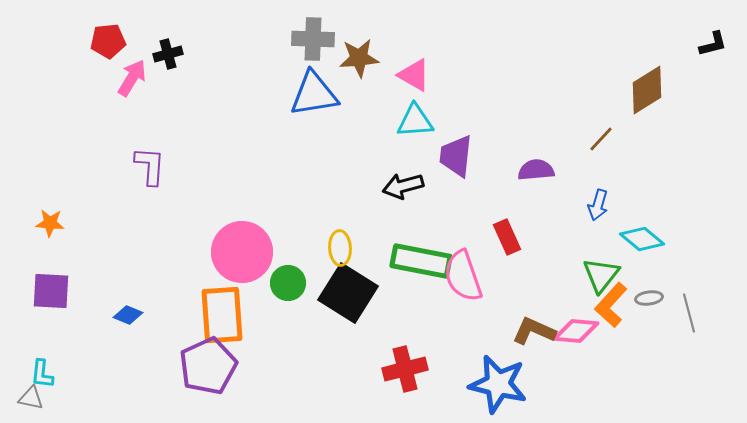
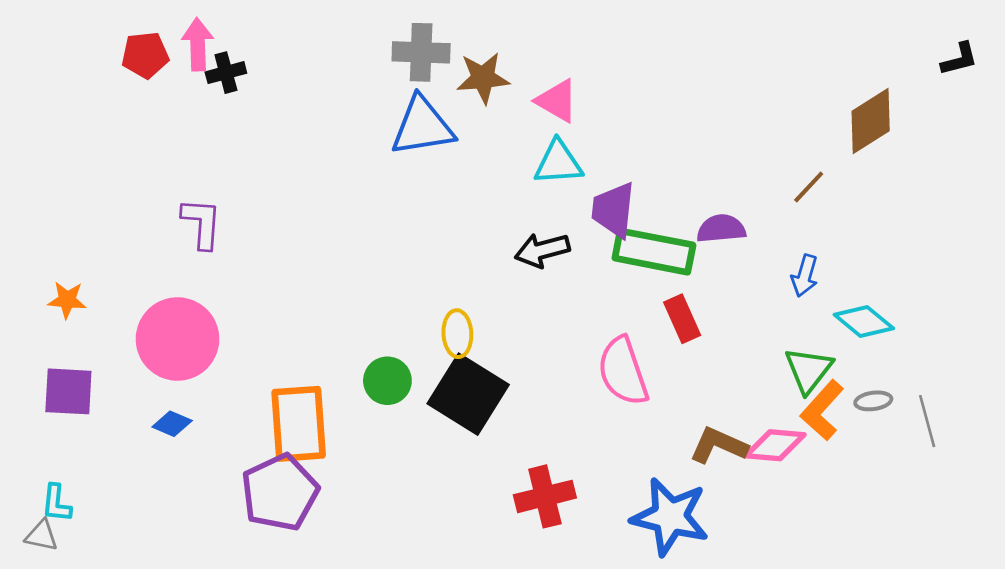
pink arrow: (132, 78) -> (198, 44), moved, turned -33
pink circle: (242, 252) -> (177, 339), moved
green rectangle: (421, 261) -> (654, 252), moved

